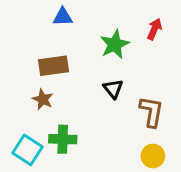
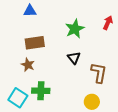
blue triangle: (63, 17) -> (30, 11), moved
red arrow: (154, 29) -> (108, 23), moved
yellow circle: (153, 156) -> (92, 102), moved

